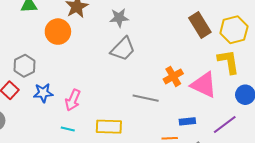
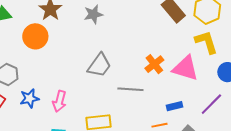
gray trapezoid: (123, 49) -> (99, 65), moved

